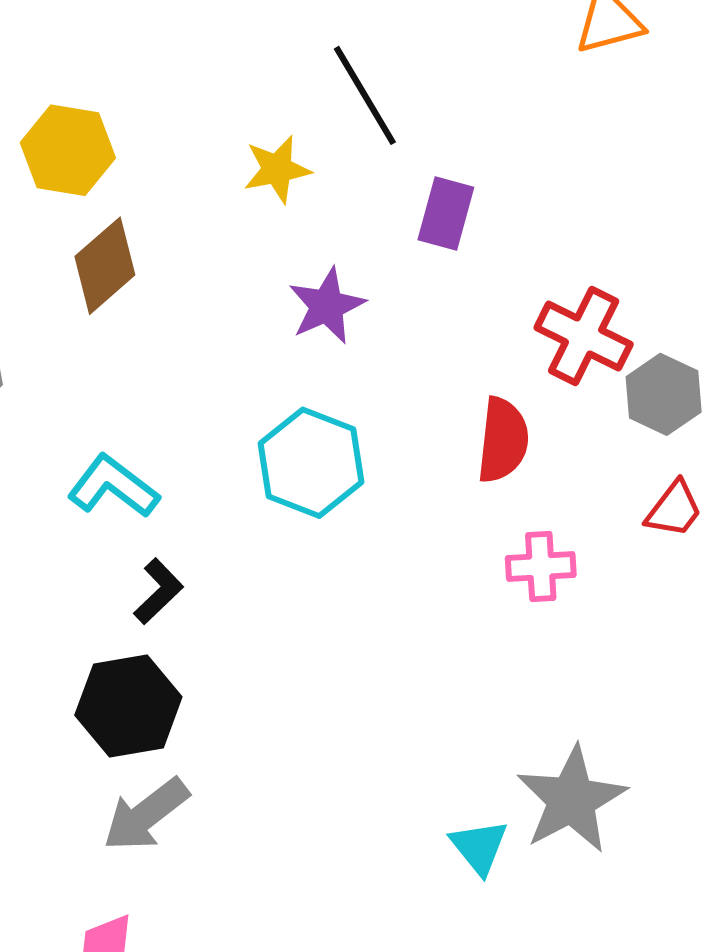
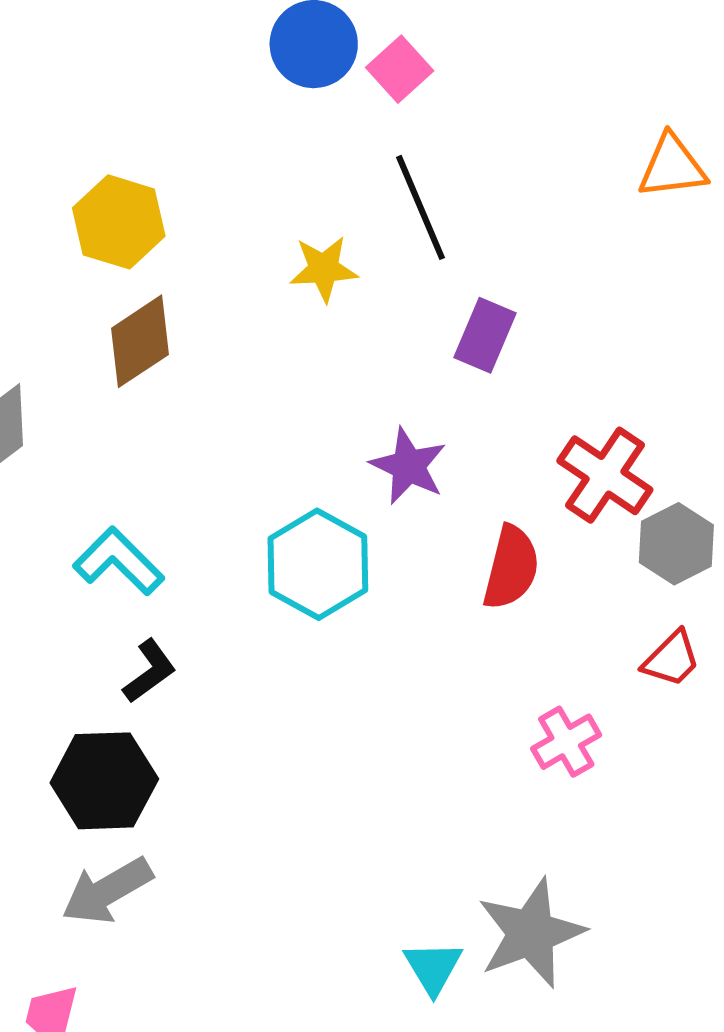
purple star: (327, 306) -> (408, 466), moved, turned -30
pink cross: (541, 567) -> (566, 742), moved, turned -34

